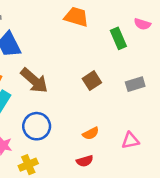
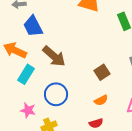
brown square: (92, 81) -> (102, 72), moved

